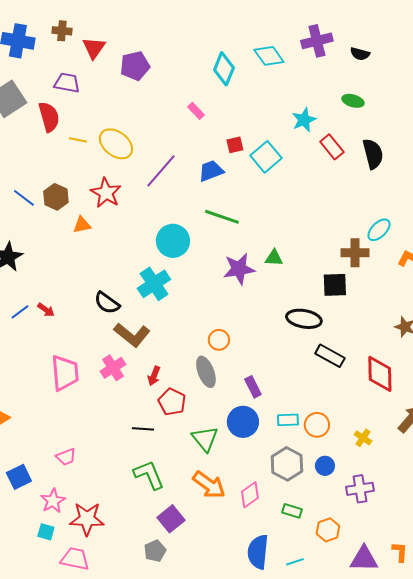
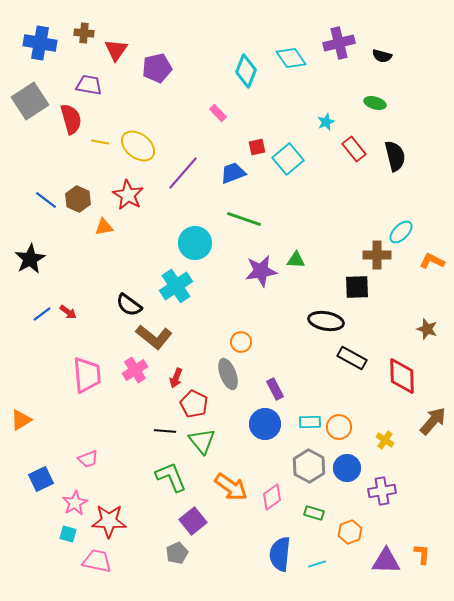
cyan star: (304, 120) -> (326, 122), size x0.7
green triangle: (205, 439) -> (202, 441), moved
blue circle: (325, 466) -> (347, 468), size x1.4

